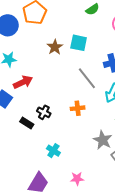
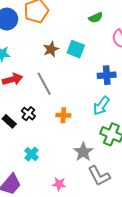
gray line: (87, 78) -> (44, 84), moved
pink star: (77, 179) -> (59, 184), moved

